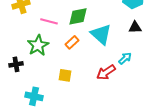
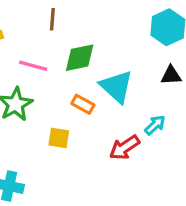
orange rectangle: (72, 42) -> (83, 104), moved, turned 72
yellow square: (65, 75) -> (59, 138), moved

